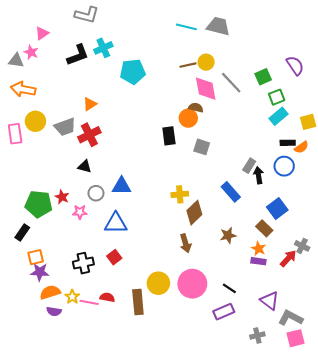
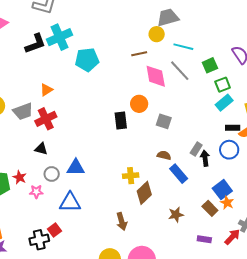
gray trapezoid: (218, 26) -> (168, 17), turned -30
cyan line: (186, 27) -> (183, 47), moved
cyan cross: (103, 48) -> (59, 37), size x1.4
yellow circle: (206, 62) -> (157, 34), moved
brown semicircle: (196, 108) -> (164, 155), moved
gray square: (202, 147) -> (164, 121), moved
brown arrow: (185, 243) -> (122, 221), moved
orange star: (259, 249) -> (227, 203), moved
red square: (114, 257) -> (54, 230), moved

